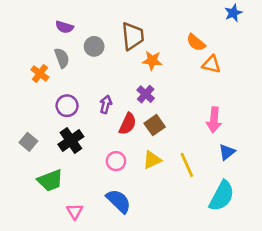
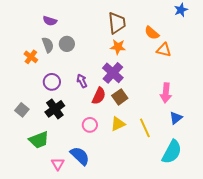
brown trapezoid: (133, 36) -> (117, 23), moved
gray circle: (94, 46) -> (67, 44), moved
purple cross: (146, 94) -> (113, 73), size x1.5
purple arrow: (106, 104) -> (82, 81), turned -40
blue semicircle: (119, 201) -> (80, 156), moved

